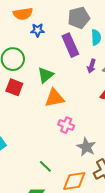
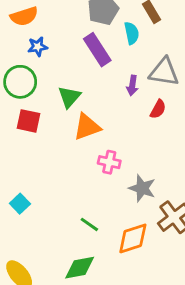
blue star: (37, 30) -> (38, 47), moved
purple arrow: (92, 66) -> (132, 85), moved

